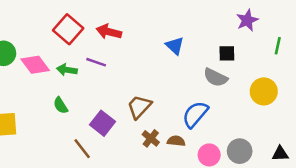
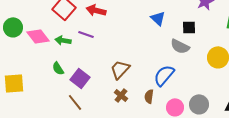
blue triangle: (175, 46) -> (158, 18), moved
purple square: (102, 123) -> (80, 78), moved
brown cross: (151, 138) -> (121, 95), moved
brown semicircle: (176, 141) -> (149, 96), turned -88

